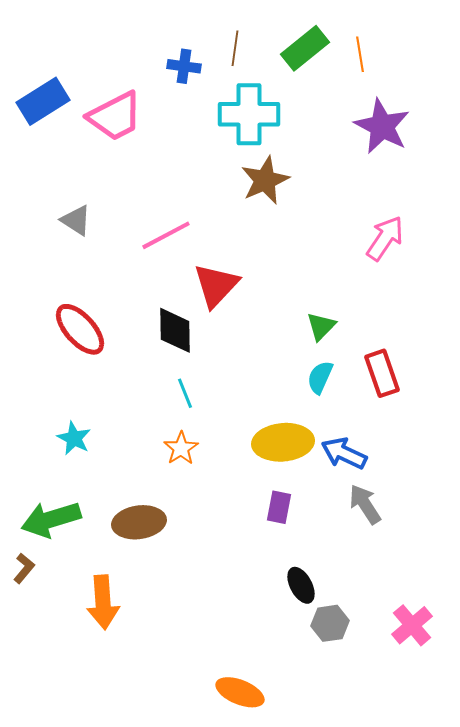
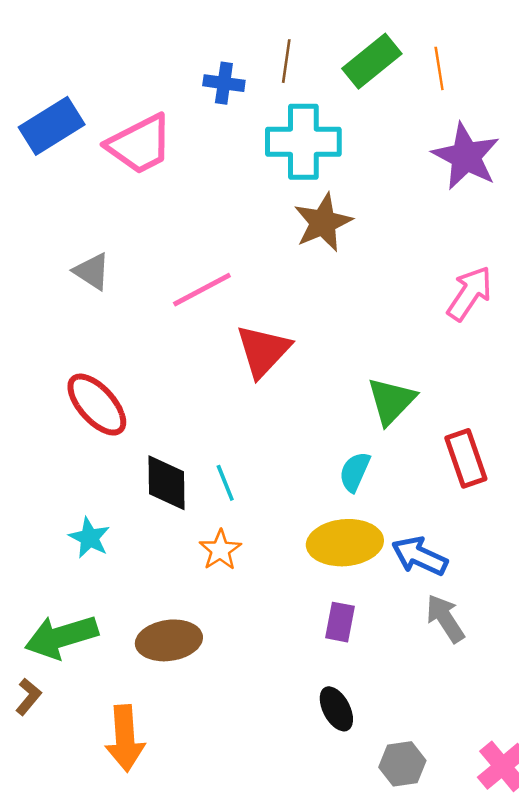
green triangle: (321, 326) -> (391, 401), size x1.4
black diamond: (175, 330) -> (166, 483), moved
cyan semicircle: (320, 377) -> (355, 472), moved
black ellipse: (301, 585) -> (336, 709), moved

